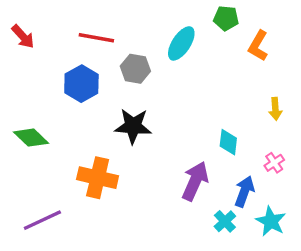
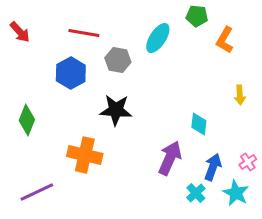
green diamond: (31, 138) -> (27, 120), turned 68
pink cross: (274, 163) -> (248, 162), moved

